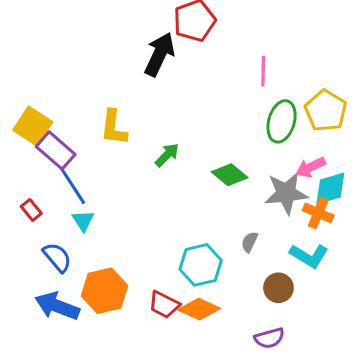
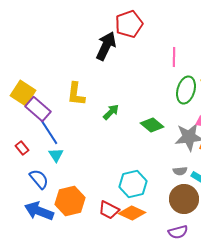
gray semicircle: (249, 242) -> (180, 171), moved, turned -120
brown circle: (278, 288) -> (184, 199), size x1.5

